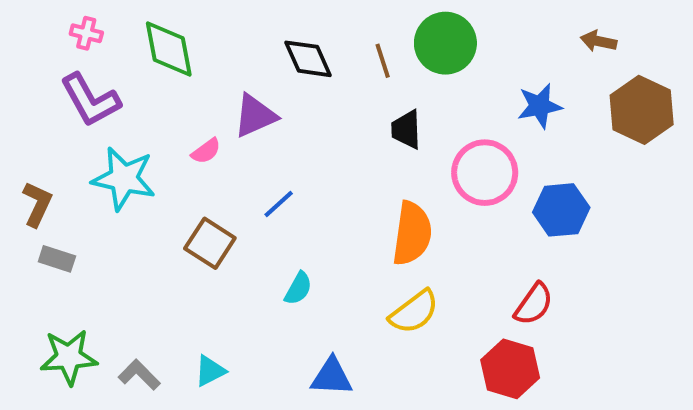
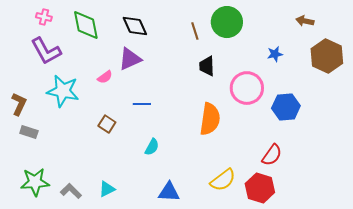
black diamond: (308, 59) -> (135, 26), moved
blue star: (540, 106) -> (275, 54), size x0.7
blue line: (279, 204) -> (142, 104), turned 42
brown square: (210, 243) -> (107, 124), size x0.7
yellow semicircle: (414, 312) -> (223, 180), moved

